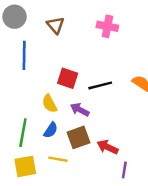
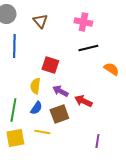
black line: (100, 85) -> (88, 48), moved
yellow semicircle: (50, 104) -> (35, 86), turned 35
red arrow: (107, 147) -> (83, 101), moved

